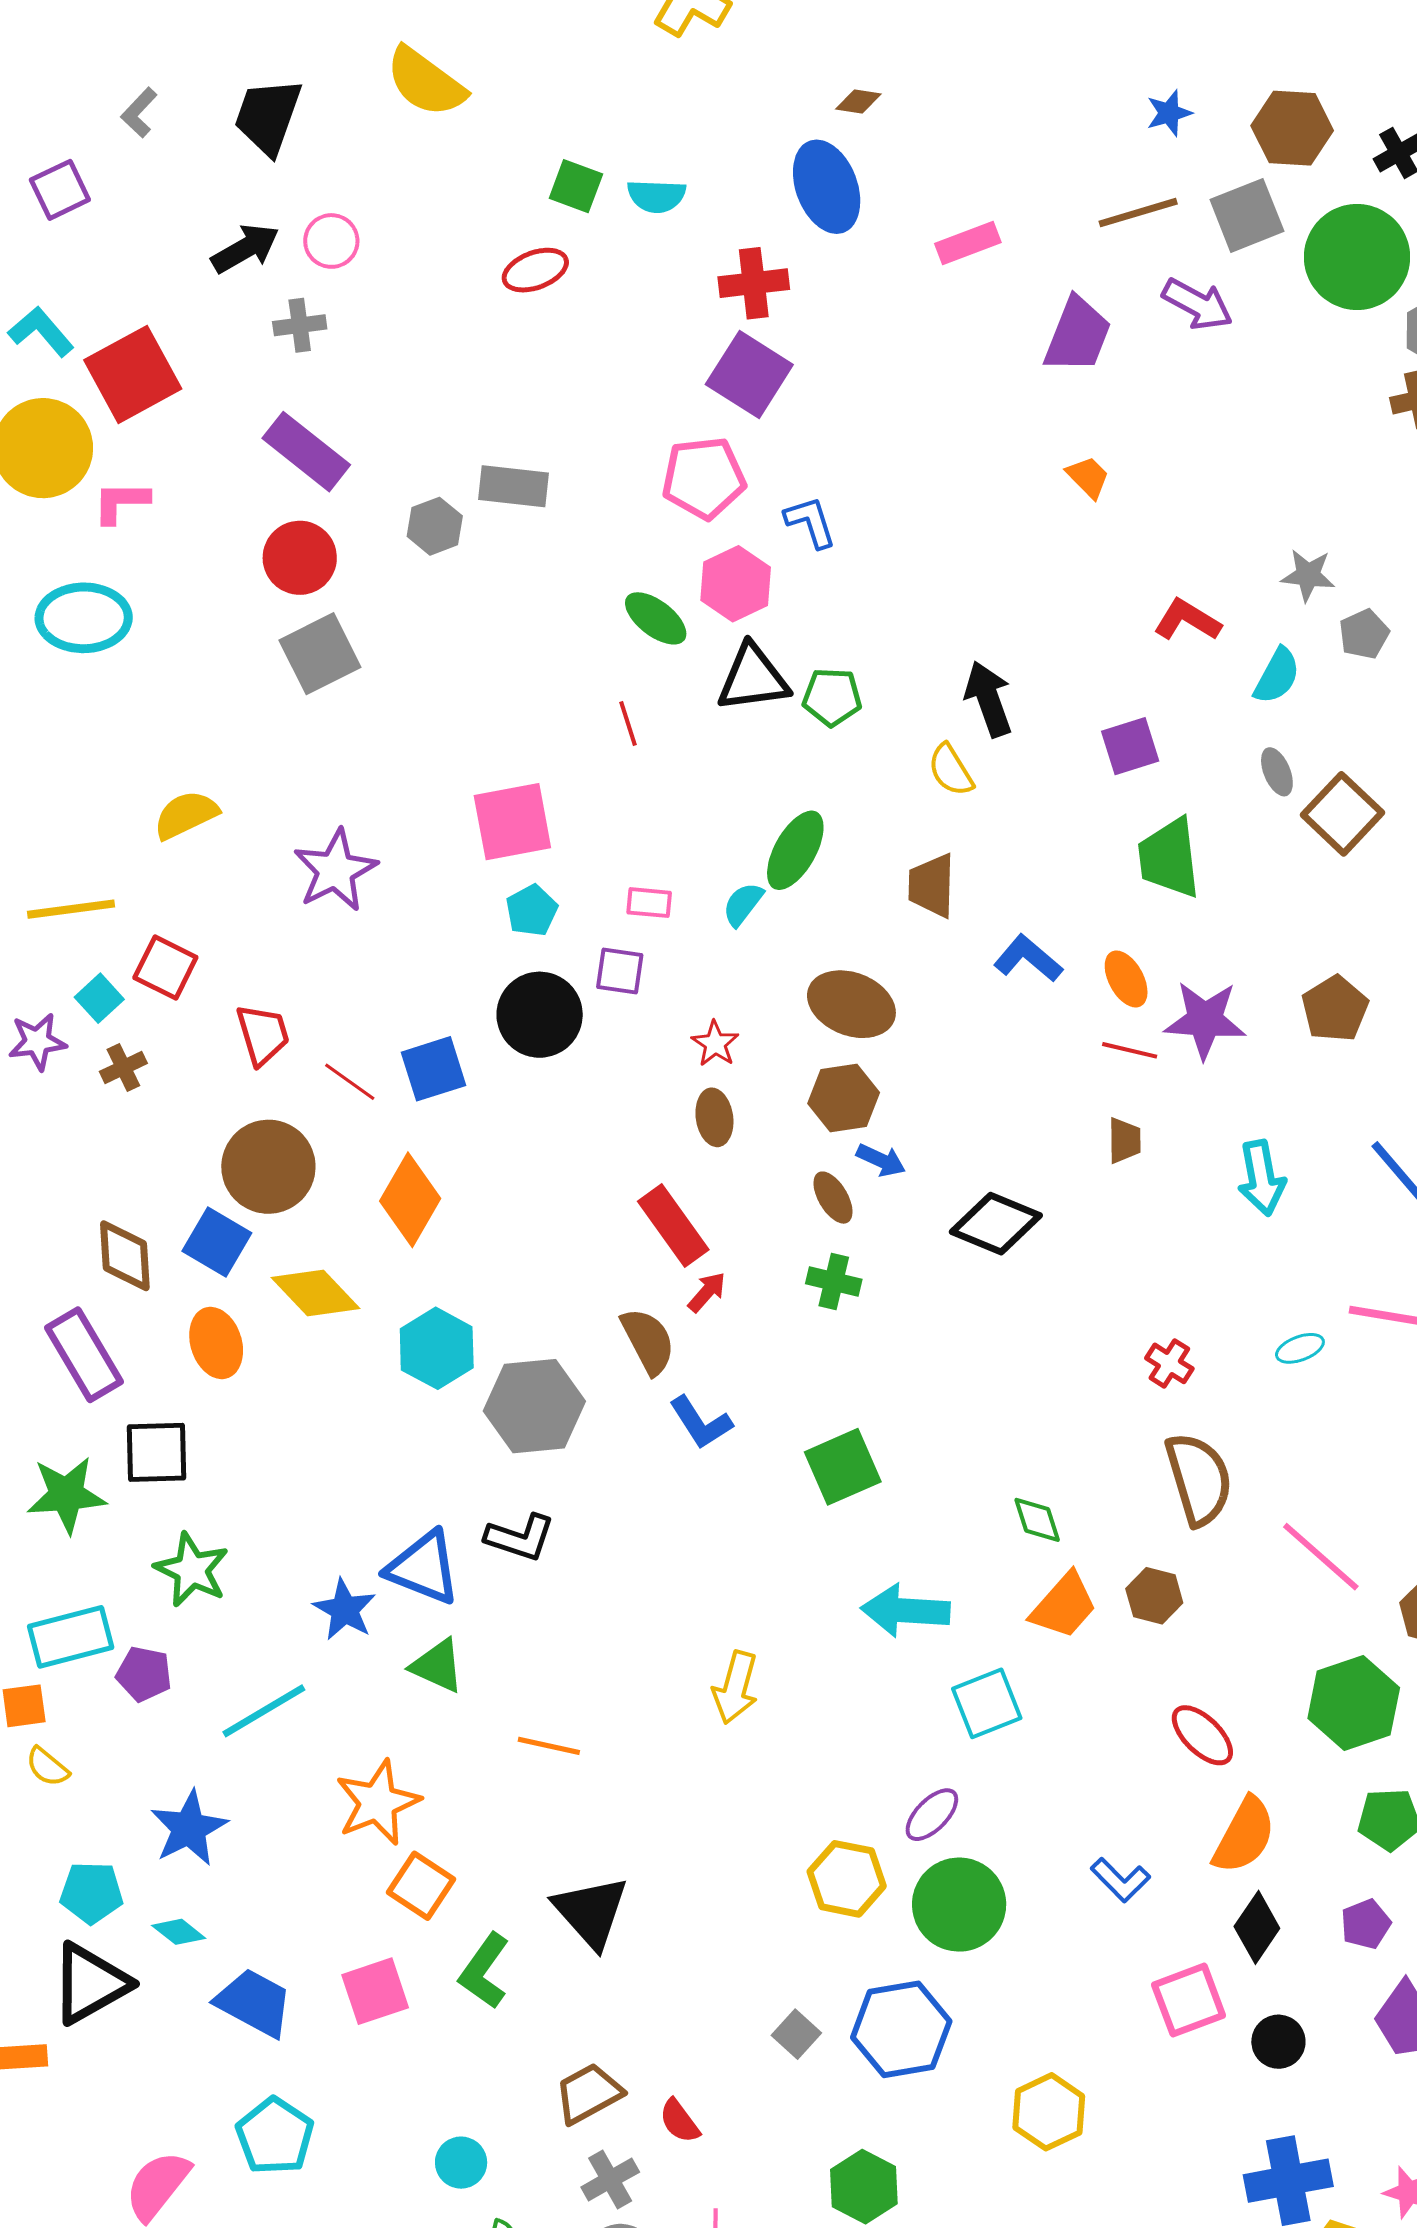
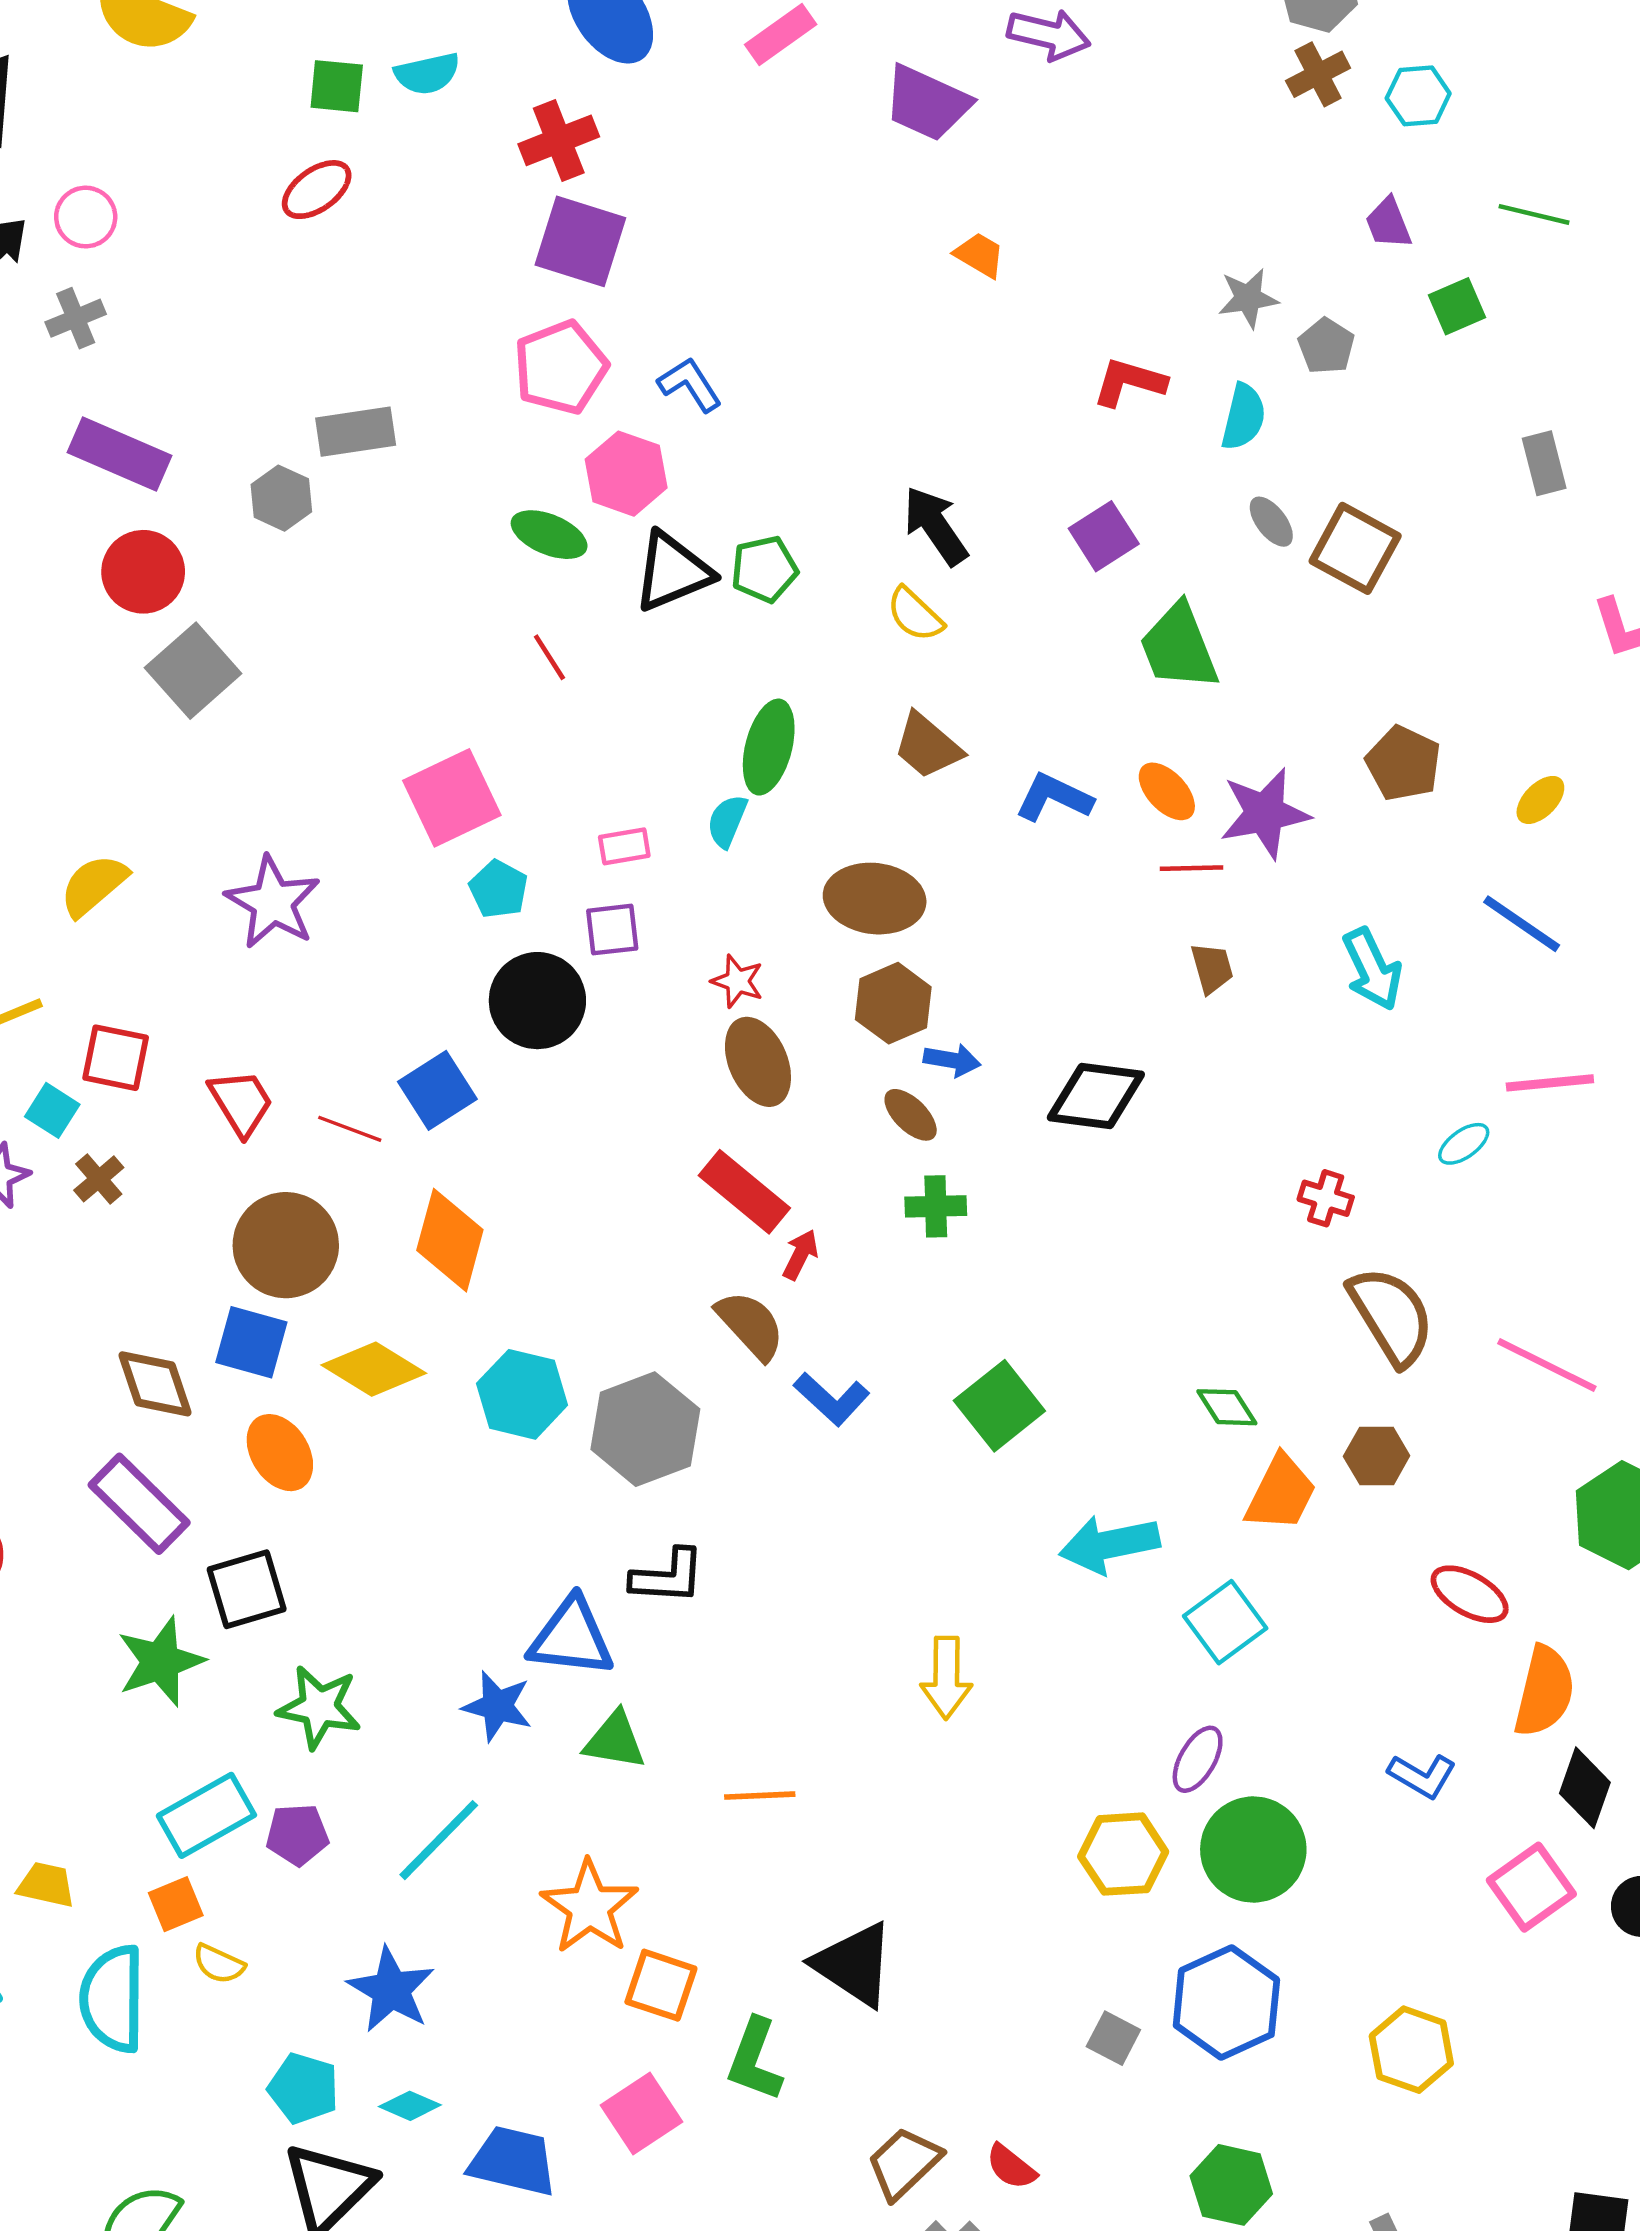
purple trapezoid: (1078, 335) -> (927, 103), turned 108
brown trapezoid: (932, 886) -> (928, 746), turned -36
brown ellipse: (714, 1117) -> (758, 1062), size x1.4
cyan pentagon: (91, 1893) -> (303, 2088), turned 30

